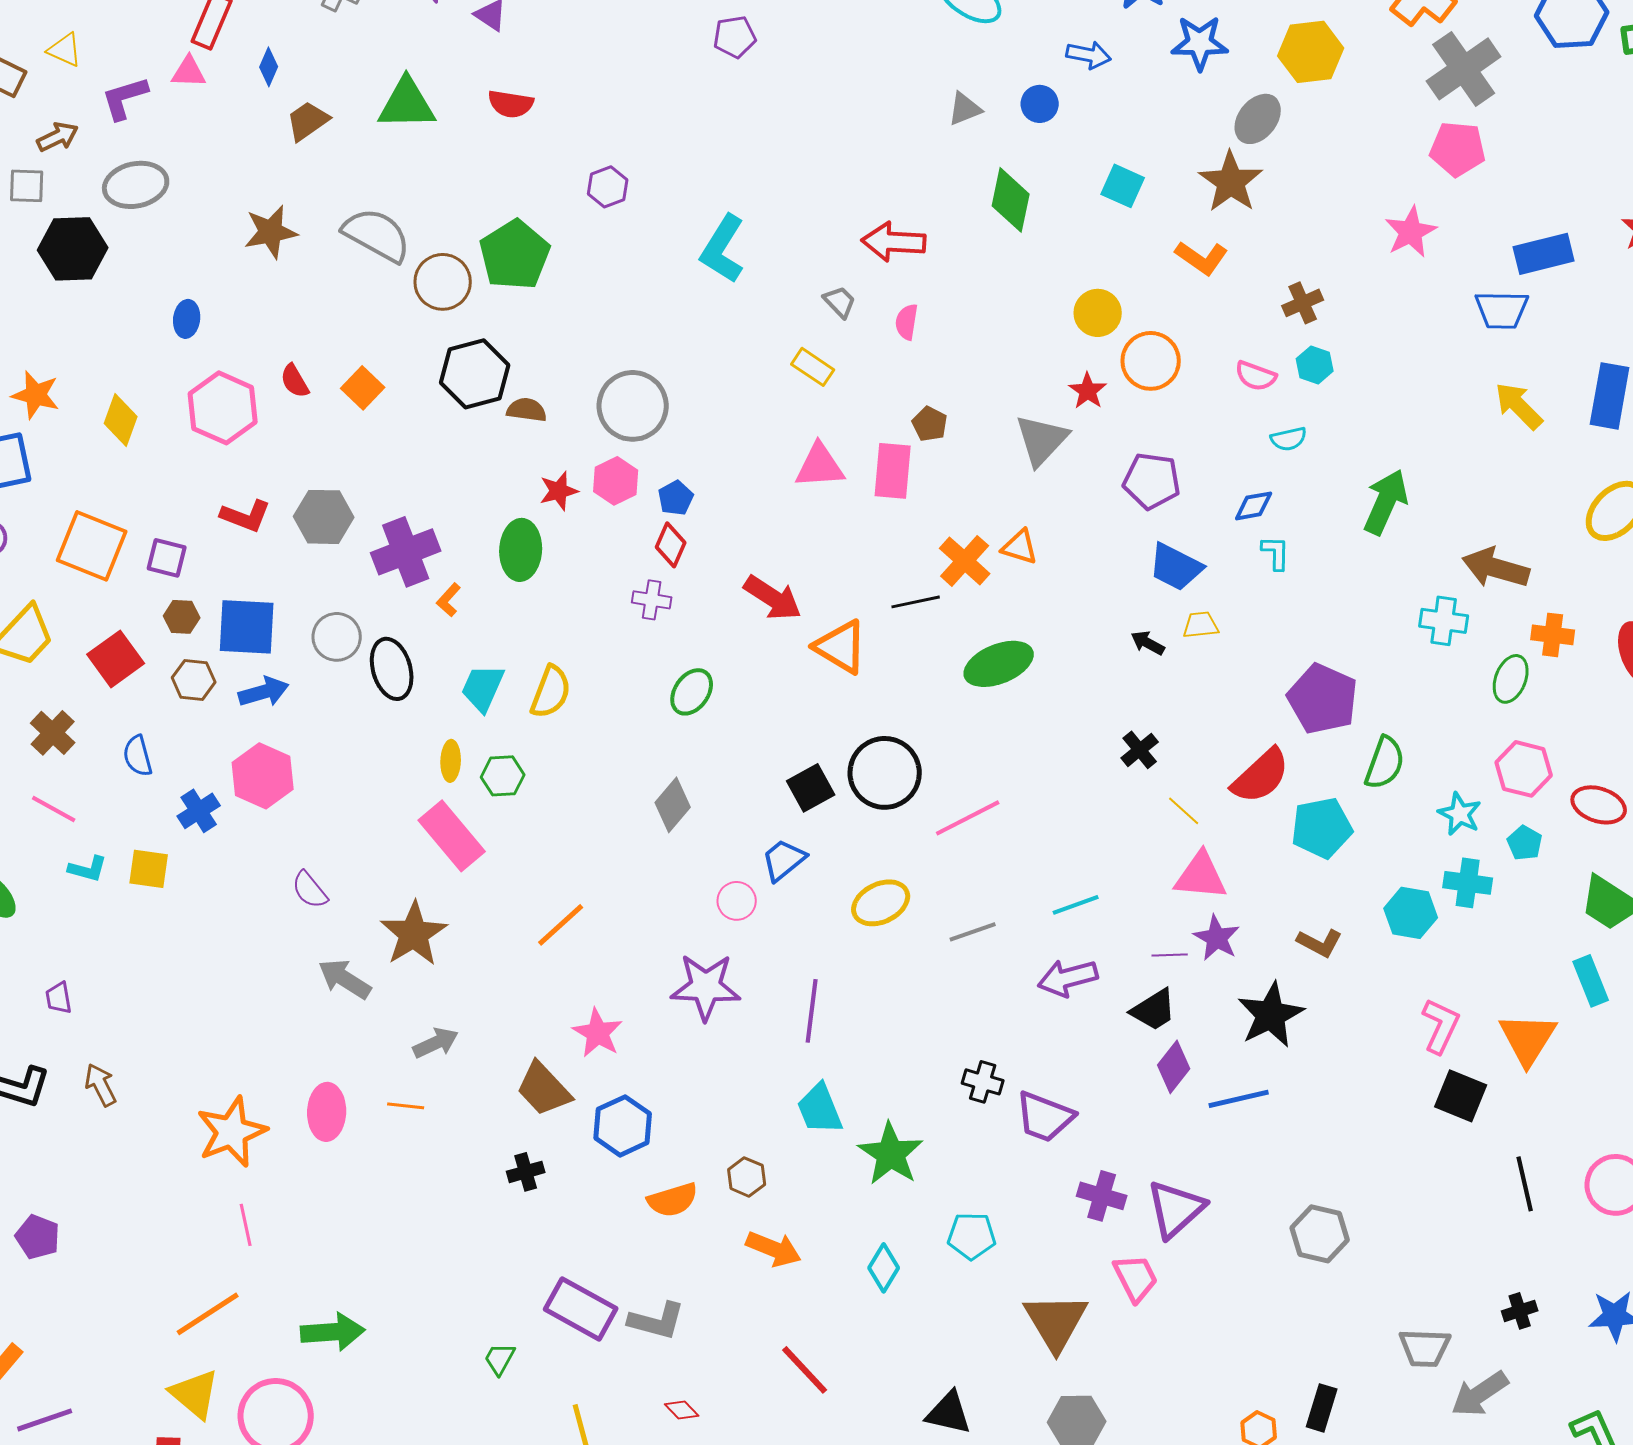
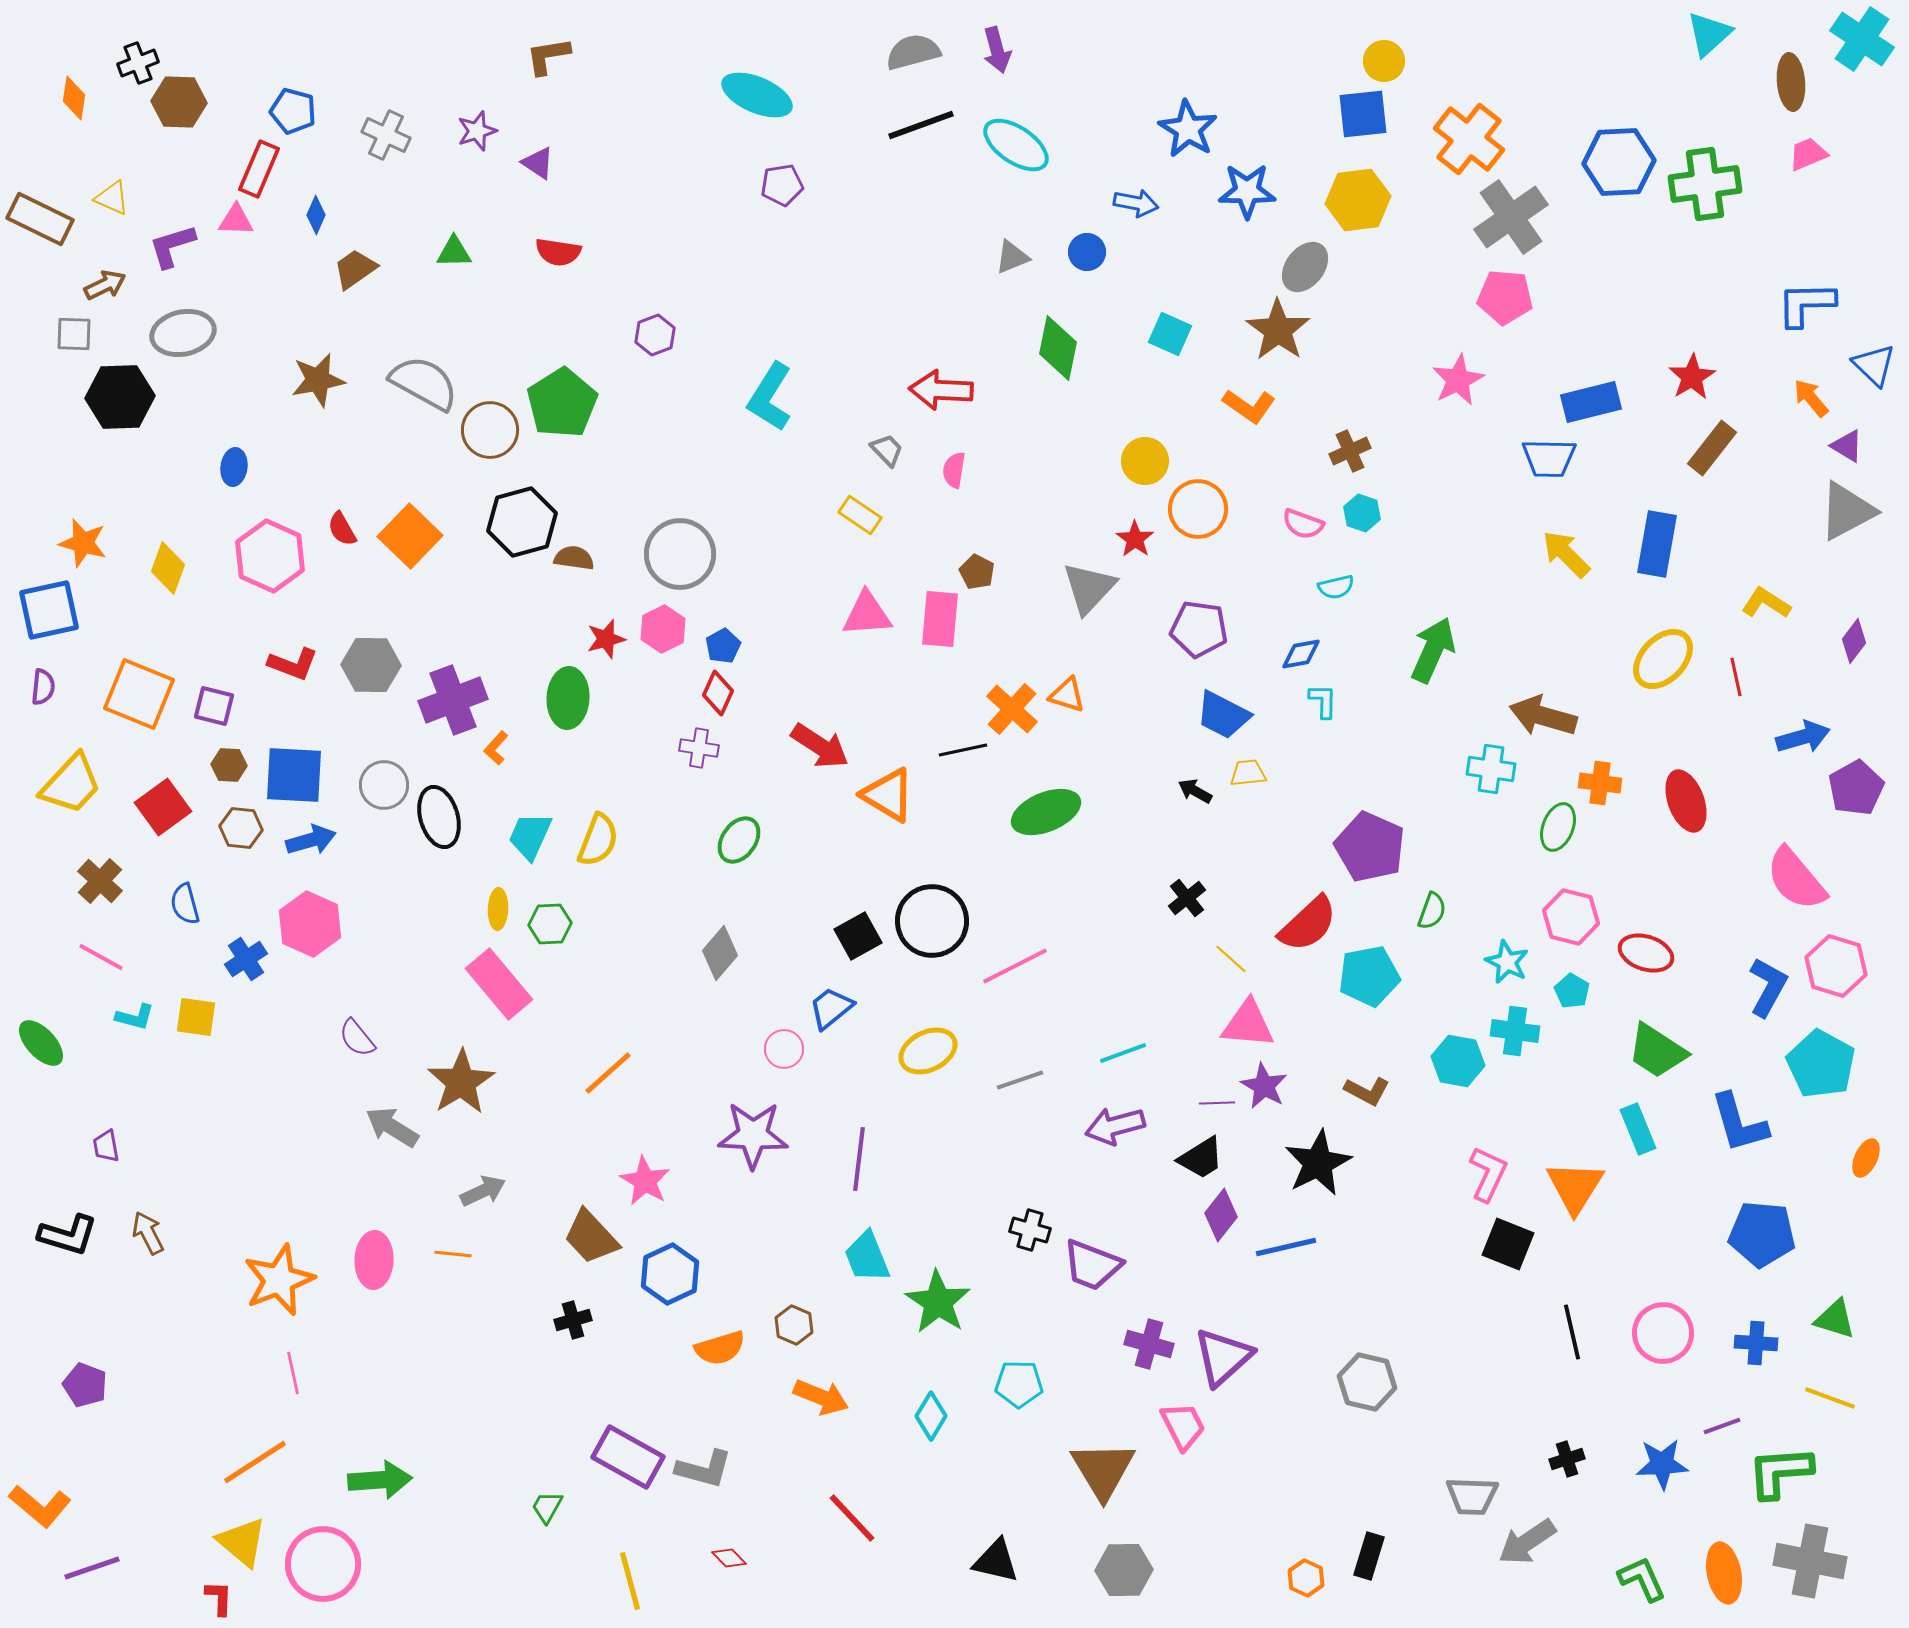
green triangle: (407, 104) -> (454, 252), size x0.6
orange square: (363, 388) -> (410, 536), size x1.5
green semicircle: (1385, 763) -> (1432, 911), size x0.7

